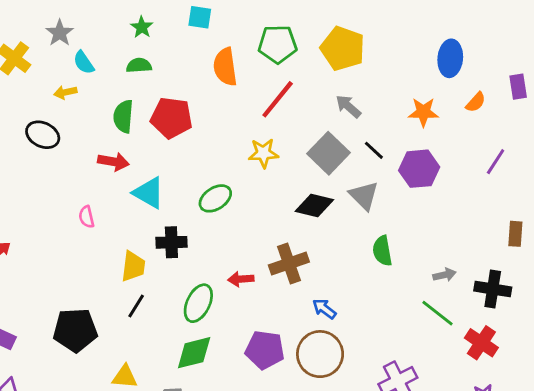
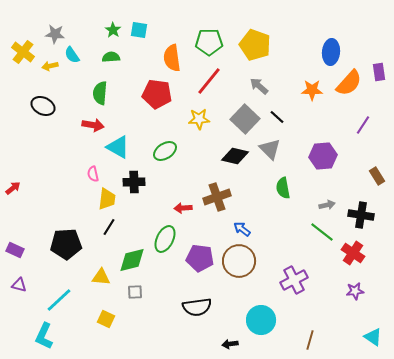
cyan square: (200, 17) -> (139, 30), moved
gray star: (60, 33) -> (55, 34), turned -30
yellow arrow: (65, 92) -> (50, 66), moved
orange semicircle: (476, 102) -> (349, 83), size x1.8
red pentagon: (171, 118) -> (157, 94), moved
purple hexagon: (419, 169) -> (323, 156), moved
pink semicircle: (87, 217) -> (93, 174), moved
brown rectangle: (515, 234) -> (377, 176), turned -36
green ellipse: (198, 303) -> (165, 239), moved
green diamond: (194, 353) -> (132, 260), moved

